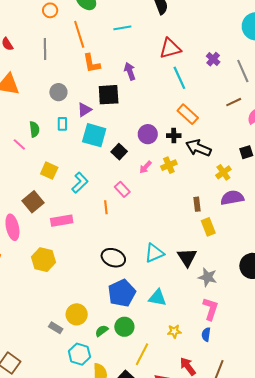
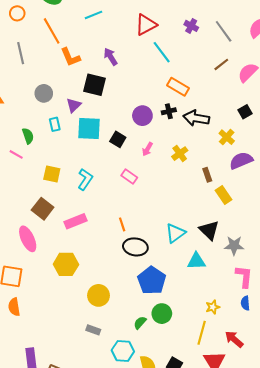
black square: (109, 95) -> (94, 85), turned 30
yellow cross: (169, 165) -> (180, 154), moved
orange line: (106, 207) -> (122, 224), moved
cyan triangle: (157, 298) -> (196, 261), moved
yellow circle: (77, 314) -> (98, 295), moved
yellow line: (142, 354) -> (202, 333), moved

